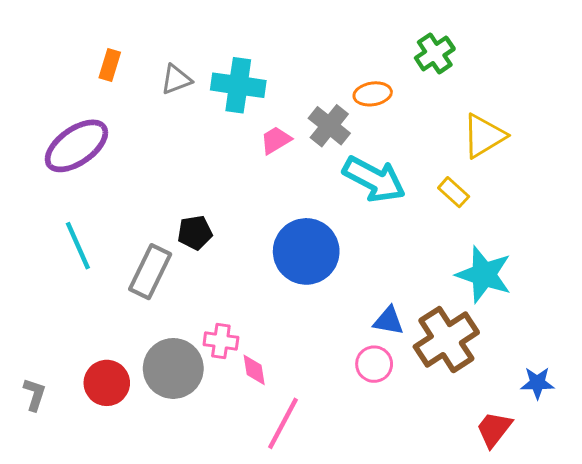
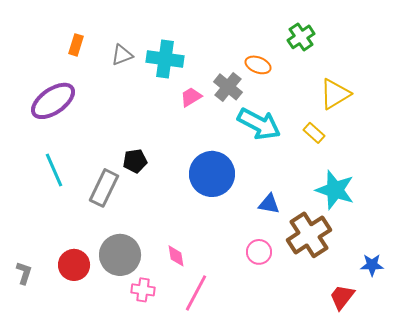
orange ellipse: (373, 94) -> (258, 65), turned 30
blue triangle: (389, 321) -> (269, 204), moved
pink cross: (221, 341) -> (143, 290), moved

